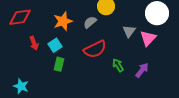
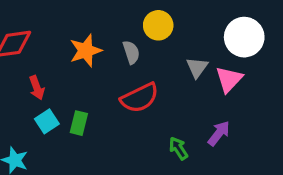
gray semicircle: (90, 22) -> (131, 52), turned 112
cyan square: (55, 45) -> (47, 121), moved
green arrow: (118, 65) -> (178, 148), moved

